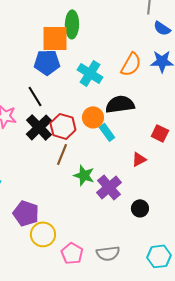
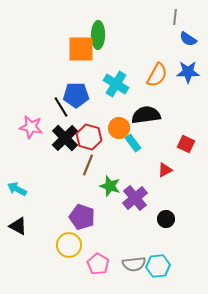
blue pentagon: (47, 62) -> (76, 95), moved
purple pentagon: (26, 213) -> (82, 217), moved
cyan hexagon: (159, 256) -> (158, 266), moved

